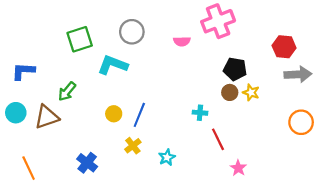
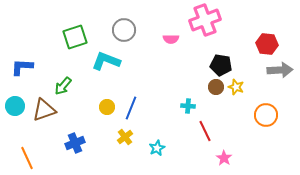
orange circle: (301, 122) -> (266, 115), moved
blue cross: (87, 163) -> (75, 143), moved, turned 30

